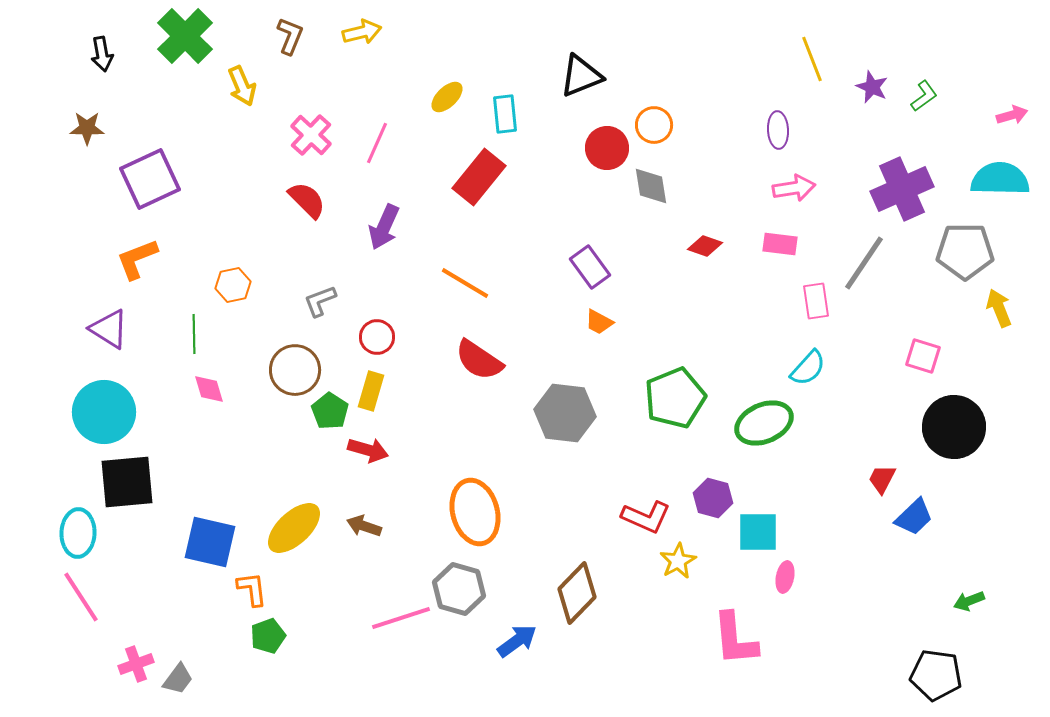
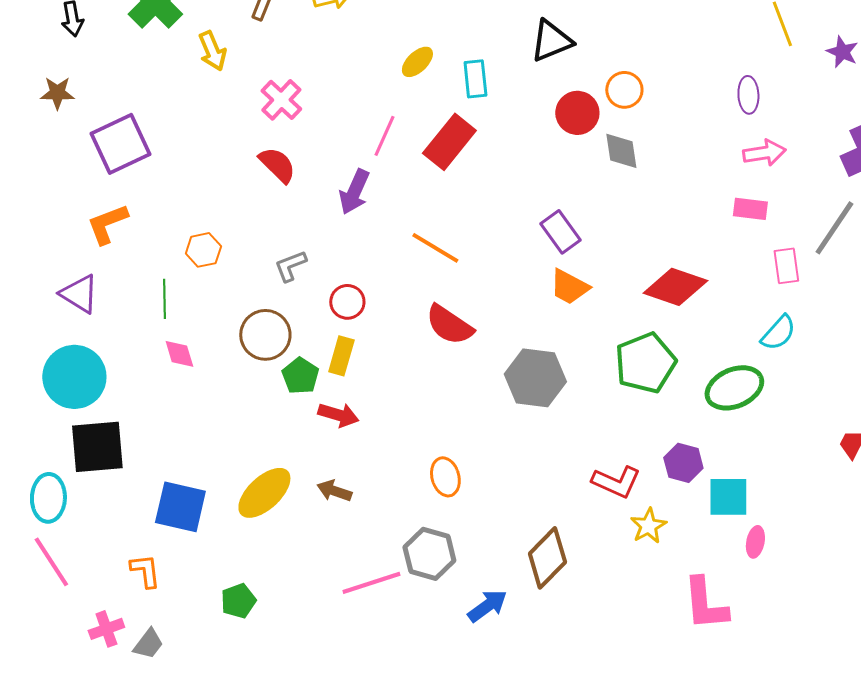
pink line: (377, 143) -> (384, 136), moved
red diamond: (705, 246) -> (675, 287), moved, size x1.8
orange trapezoid: (599, 322) -> (569, 287), size x1.4
orange ellipse: (475, 512) -> (445, 477), size x0.6
orange L-shape: (252, 589) -> (145, 571), moved

